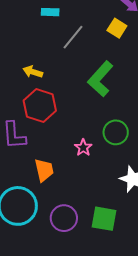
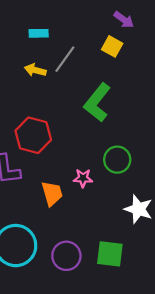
yellow arrow: (33, 72) -> (35, 70), moved
pink star: (83, 148) -> (83, 178), turned -30
orange trapezoid: (44, 170) -> (52, 193), moved

